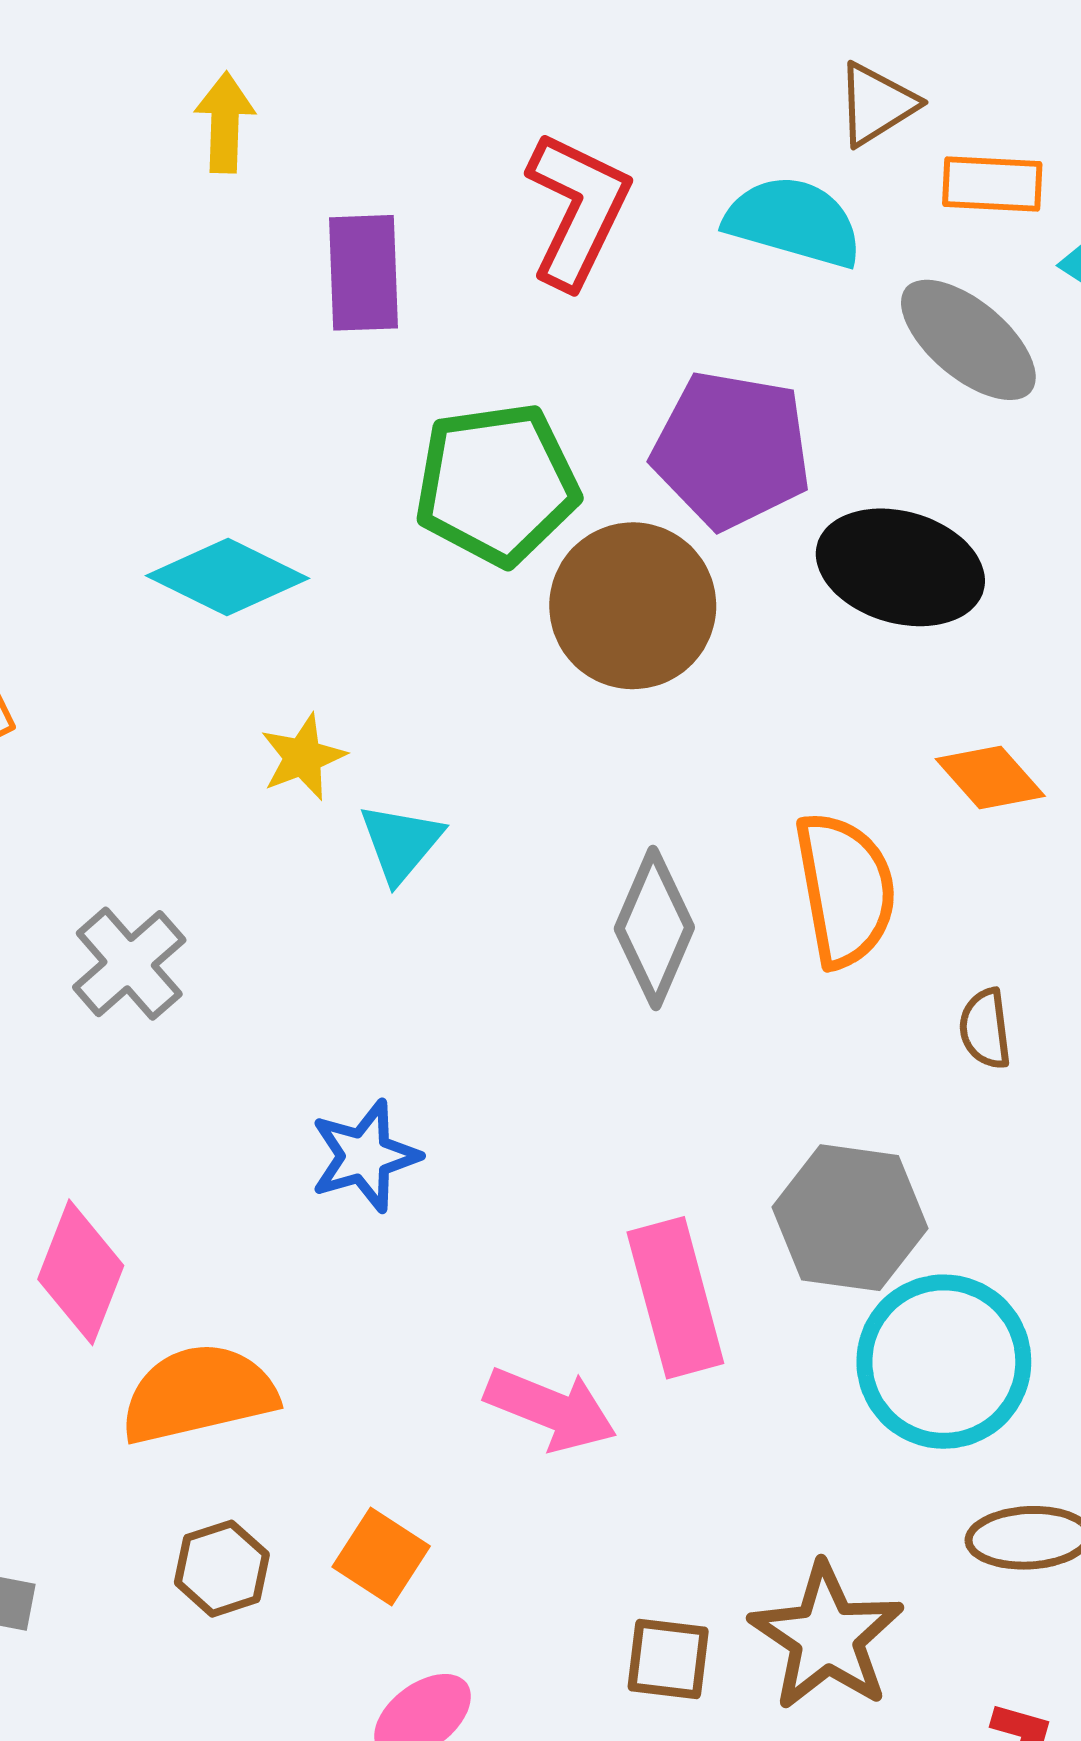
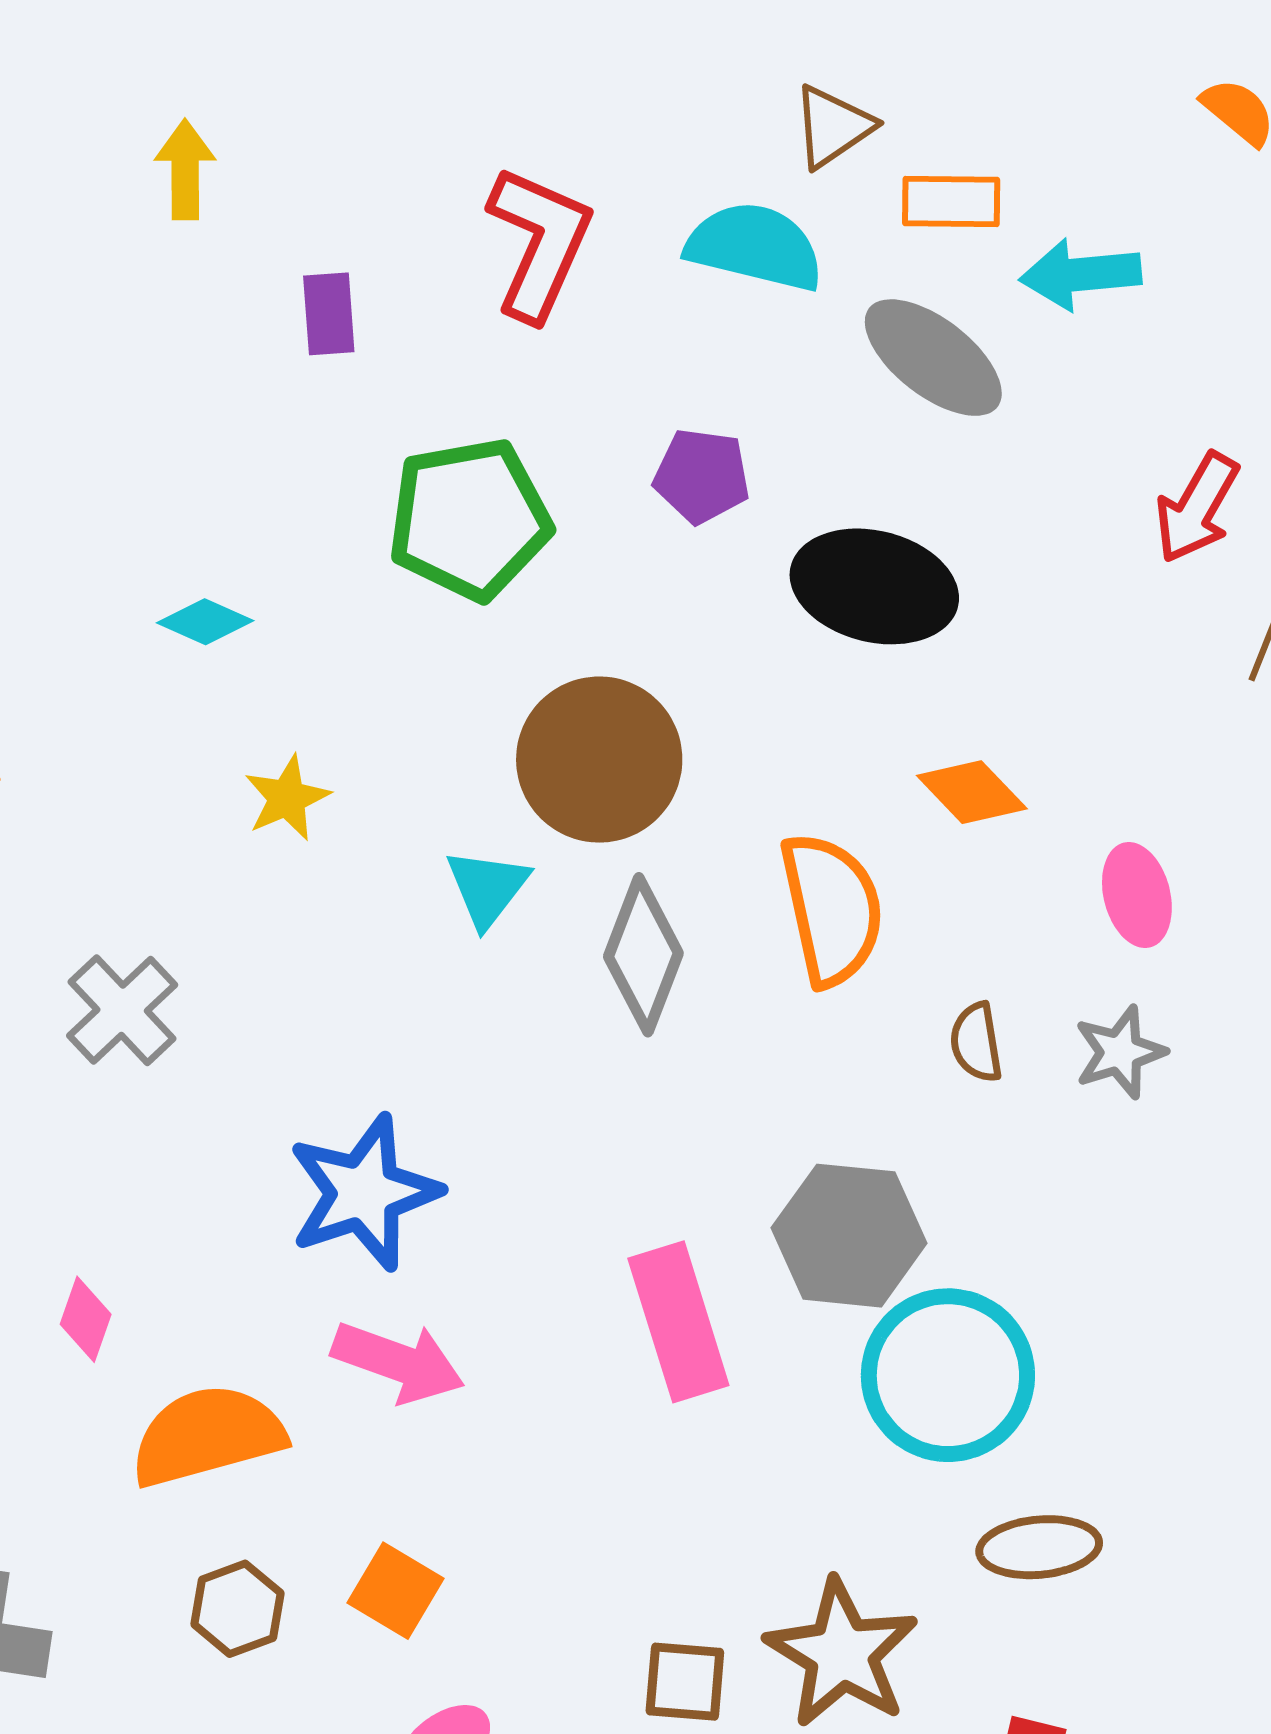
purple rectangle: (364, 273) -> (329, 314), size x0.7
purple pentagon: (732, 450) -> (702, 476), size x0.6
cyan diamond: (228, 577) -> (205, 622), size x0.6
brown circle: (633, 606) -> (599, 760), moved
cyan triangle: (401, 843) -> (487, 888), moved
blue star: (365, 1156) -> (364, 1193), size x1.4
pink diamond: (81, 1272) -> (86, 1319), size x0.6
pink arrow: (551, 1409) -> (398, 1362), moved

